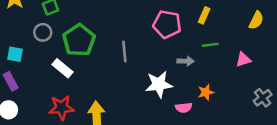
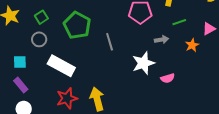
green pentagon: (79, 40) -> (77, 25), moved
white rectangle: (62, 68) -> (61, 66), size x1.5
orange star: (206, 92) -> (192, 45), moved

